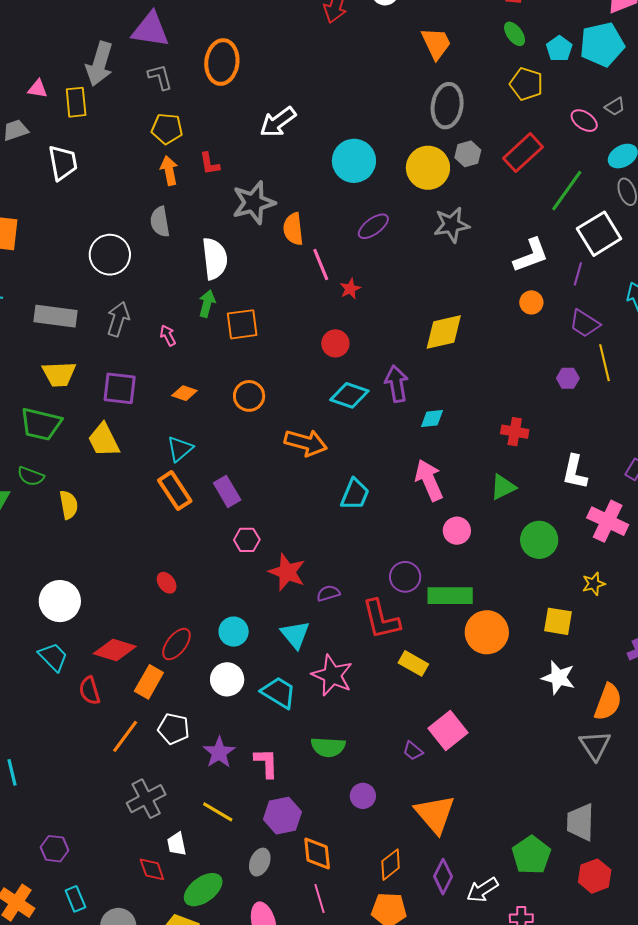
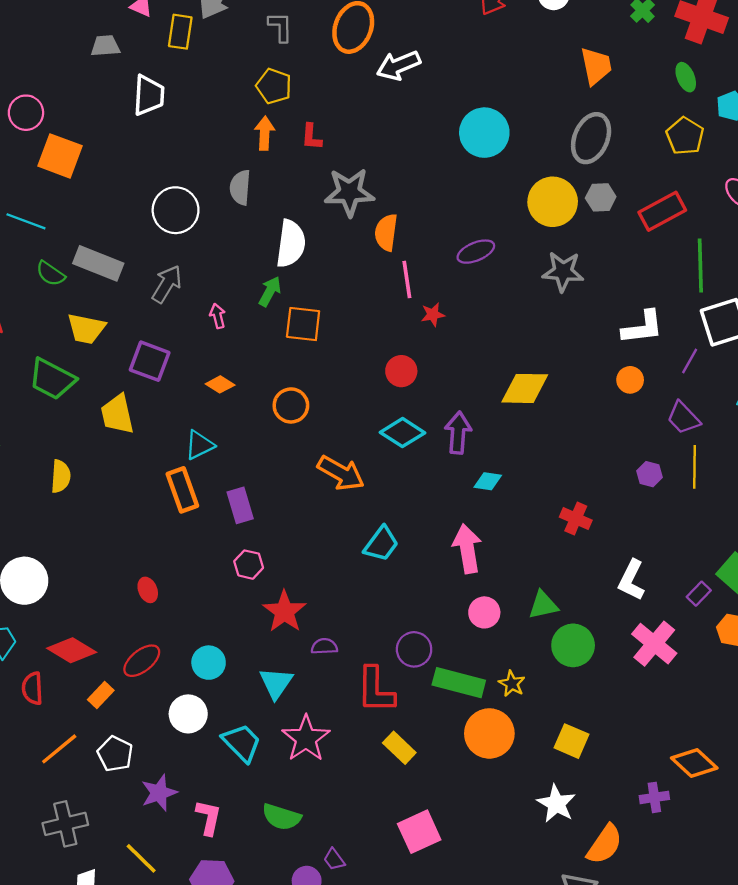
white arrow: (278, 122) -> (398, 65), moved
cyan circle: (354, 161) -> (484, 133), moved
green line: (567, 191) -> (700, 265), turned -51
green semicircle: (31, 476) -> (50, 274), moved
green triangle: (503, 487) -> (543, 605), moved
yellow star: (594, 584) -> (512, 684), moved, turned 30
orange rectangle: (149, 682) -> (101, 695), size x0.7
purple trapezoid: (413, 751) -> (334, 859), moved

